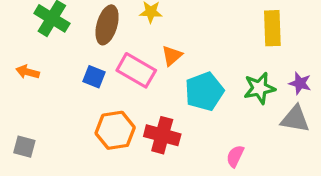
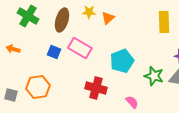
orange triangle: (172, 56) -> (108, 18), moved
green star: (259, 88) -> (154, 76), moved, turned 30
orange hexagon: (115, 130) -> (38, 87), moved
pink semicircle: (235, 156) -> (132, 102), moved, turned 112

